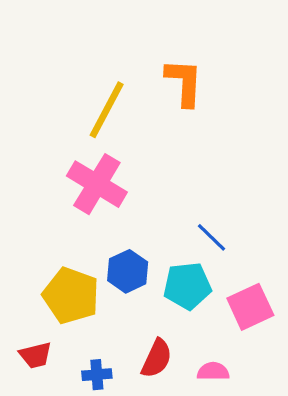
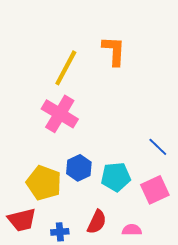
blue line: (212, 237) -> (158, 147), moved
red trapezoid: (36, 355) -> (22, 220), size x1.4

